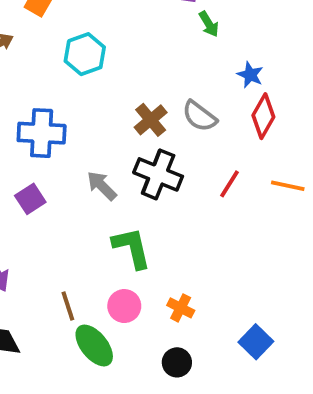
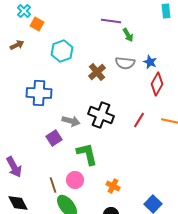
gray semicircle: (199, 116) -> (125, 63), moved, turned -30
brown cross: (151, 120) -> (97, 72), moved
gray arrow: (102, 186) -> (71, 121), turned 150
purple square: (30, 199) -> (54, 138), moved
pink circle: (124, 306) -> (75, 180), moved

